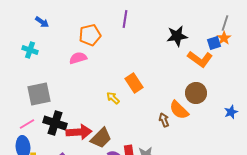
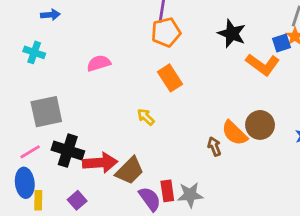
blue arrow: (42, 22) -> (50, 15), turned -40
orange pentagon: (90, 35) -> (166, 32), moved
black star: (177, 36) -> (232, 34), turned 30
orange rectangle: (134, 83) -> (170, 78), moved
brown circle: (196, 93) -> (260, 125), moved

